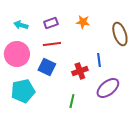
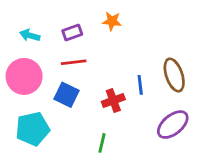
orange star: (83, 22) -> (112, 21), moved
brown ellipse: (120, 34) -> (174, 75), moved
purple ellipse: (108, 88) -> (173, 125), moved

